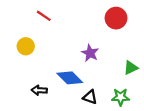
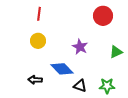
red line: (44, 16) -> (39, 14), turned 64
yellow circle: (26, 46) -> (38, 41), moved
green triangle: (131, 68) -> (116, 52), moved

